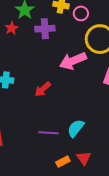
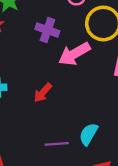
purple cross: (45, 29) -> (47, 30), moved, turned 30

